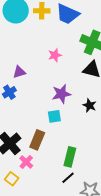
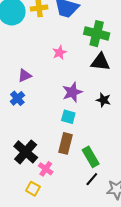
cyan square: (54, 116) -> (68, 117), turned 32
brown rectangle: (37, 140) -> (65, 143), moved
green rectangle: (70, 157) -> (91, 157), turned -36

